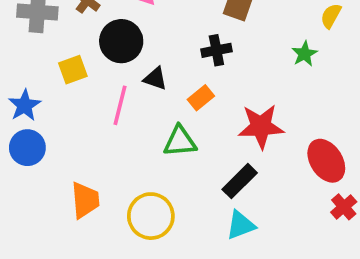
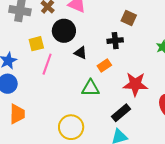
pink line: (120, 105) -> (47, 64), moved
orange trapezoid: (85, 200) -> (17, 114), moved

